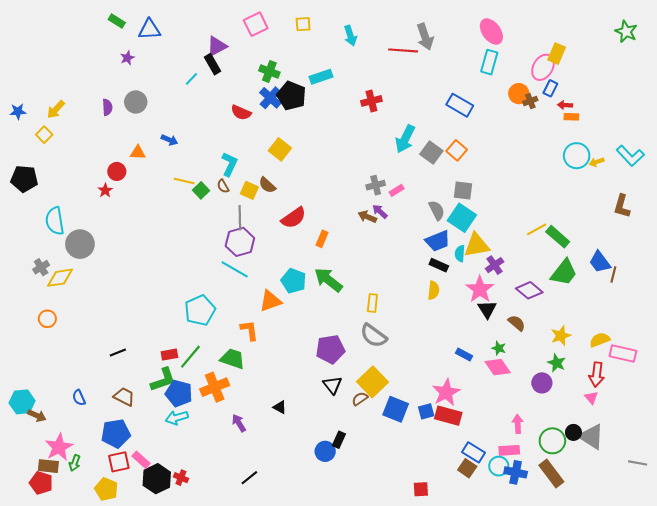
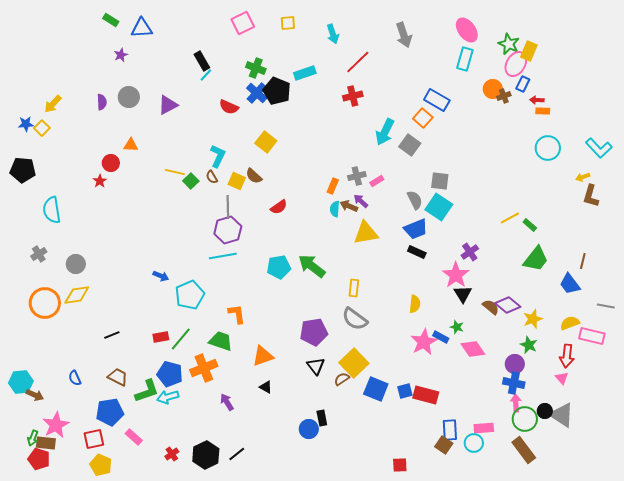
green star: (626, 32) -> (509, 44), moved
purple triangle: (217, 46) -> (168, 105), moved
red line: (403, 50) -> (358, 62), moved, turned -48
cyan line: (192, 79) -> (206, 75), moved
blue star: (18, 111) -> (26, 124), moved
blue arrow: (169, 140) -> (161, 276), moved
orange square: (457, 150) -> (423, 118), moved
yellow arrow: (597, 162) -> (583, 177), moved
red semicircle: (294, 218) -> (279, 207), size x0.7
green rectangle: (558, 237) -> (530, 225), size x0.6
orange rectangle: (322, 239) -> (333, 186), moved
gray circle: (80, 244) -> (76, 264), moved, size x0.7
yellow triangle: (477, 245) -> (366, 233), moved
cyan semicircle: (460, 254) -> (335, 209), moved
blue trapezoid: (600, 262) -> (570, 284), moved
cyan line: (235, 269) -> (223, 256), turned -40
yellow diamond: (60, 278) -> (77, 295), moved
cyan pentagon: (294, 281) -> (279, 267), turned -30
yellow semicircle: (434, 290) -> (415, 304), moved
purple diamond: (529, 290) -> (508, 305), moved
orange triangle: (270, 301) -> (263, 356), moved
orange circle: (47, 319) -> (45, 303), size x1.8
green star: (499, 348) -> (457, 327), moved
green L-shape: (163, 380) -> (147, 391), moved
pink star: (446, 392) -> (424, 342), moved
pink arrow: (518, 424) -> (516, 403), moved
black rectangle: (339, 440) -> (322, 418), turned -35
blue rectangle: (473, 452) -> (450, 430), turned 55
red square: (119, 462) -> (94, 439), moved
green arrow: (75, 463) -> (33, 438), moved
gray line: (638, 463) -> (606, 306), moved
blue cross: (516, 472) -> (514, 383), moved
red cross: (181, 478) -> (172, 454), turned 32
black hexagon: (157, 479) -> (206, 455), moved

